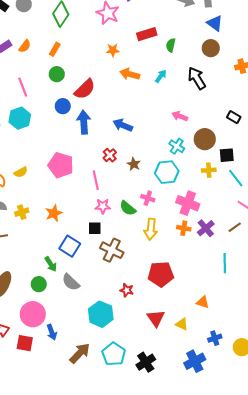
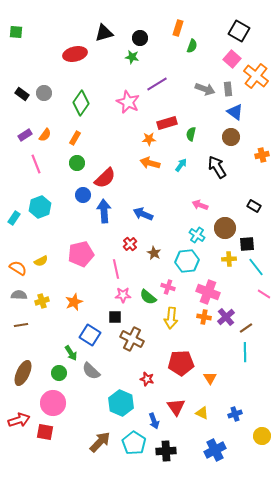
orange star: (113, 50) -> (149, 139), moved
pink line: (23, 87) -> (36, 164), moved
pink pentagon: (61, 165) -> (81, 254), turned -30
brown line: (235, 227) -> (246, 328), moved
orange triangle: (203, 302) -> (210, 378), moved, turned 40
blue arrow: (52, 332) -> (154, 421), moved
blue cross: (215, 338) -> (235, 414), moved
black cross: (146, 362) -> (166, 451), turned 30

